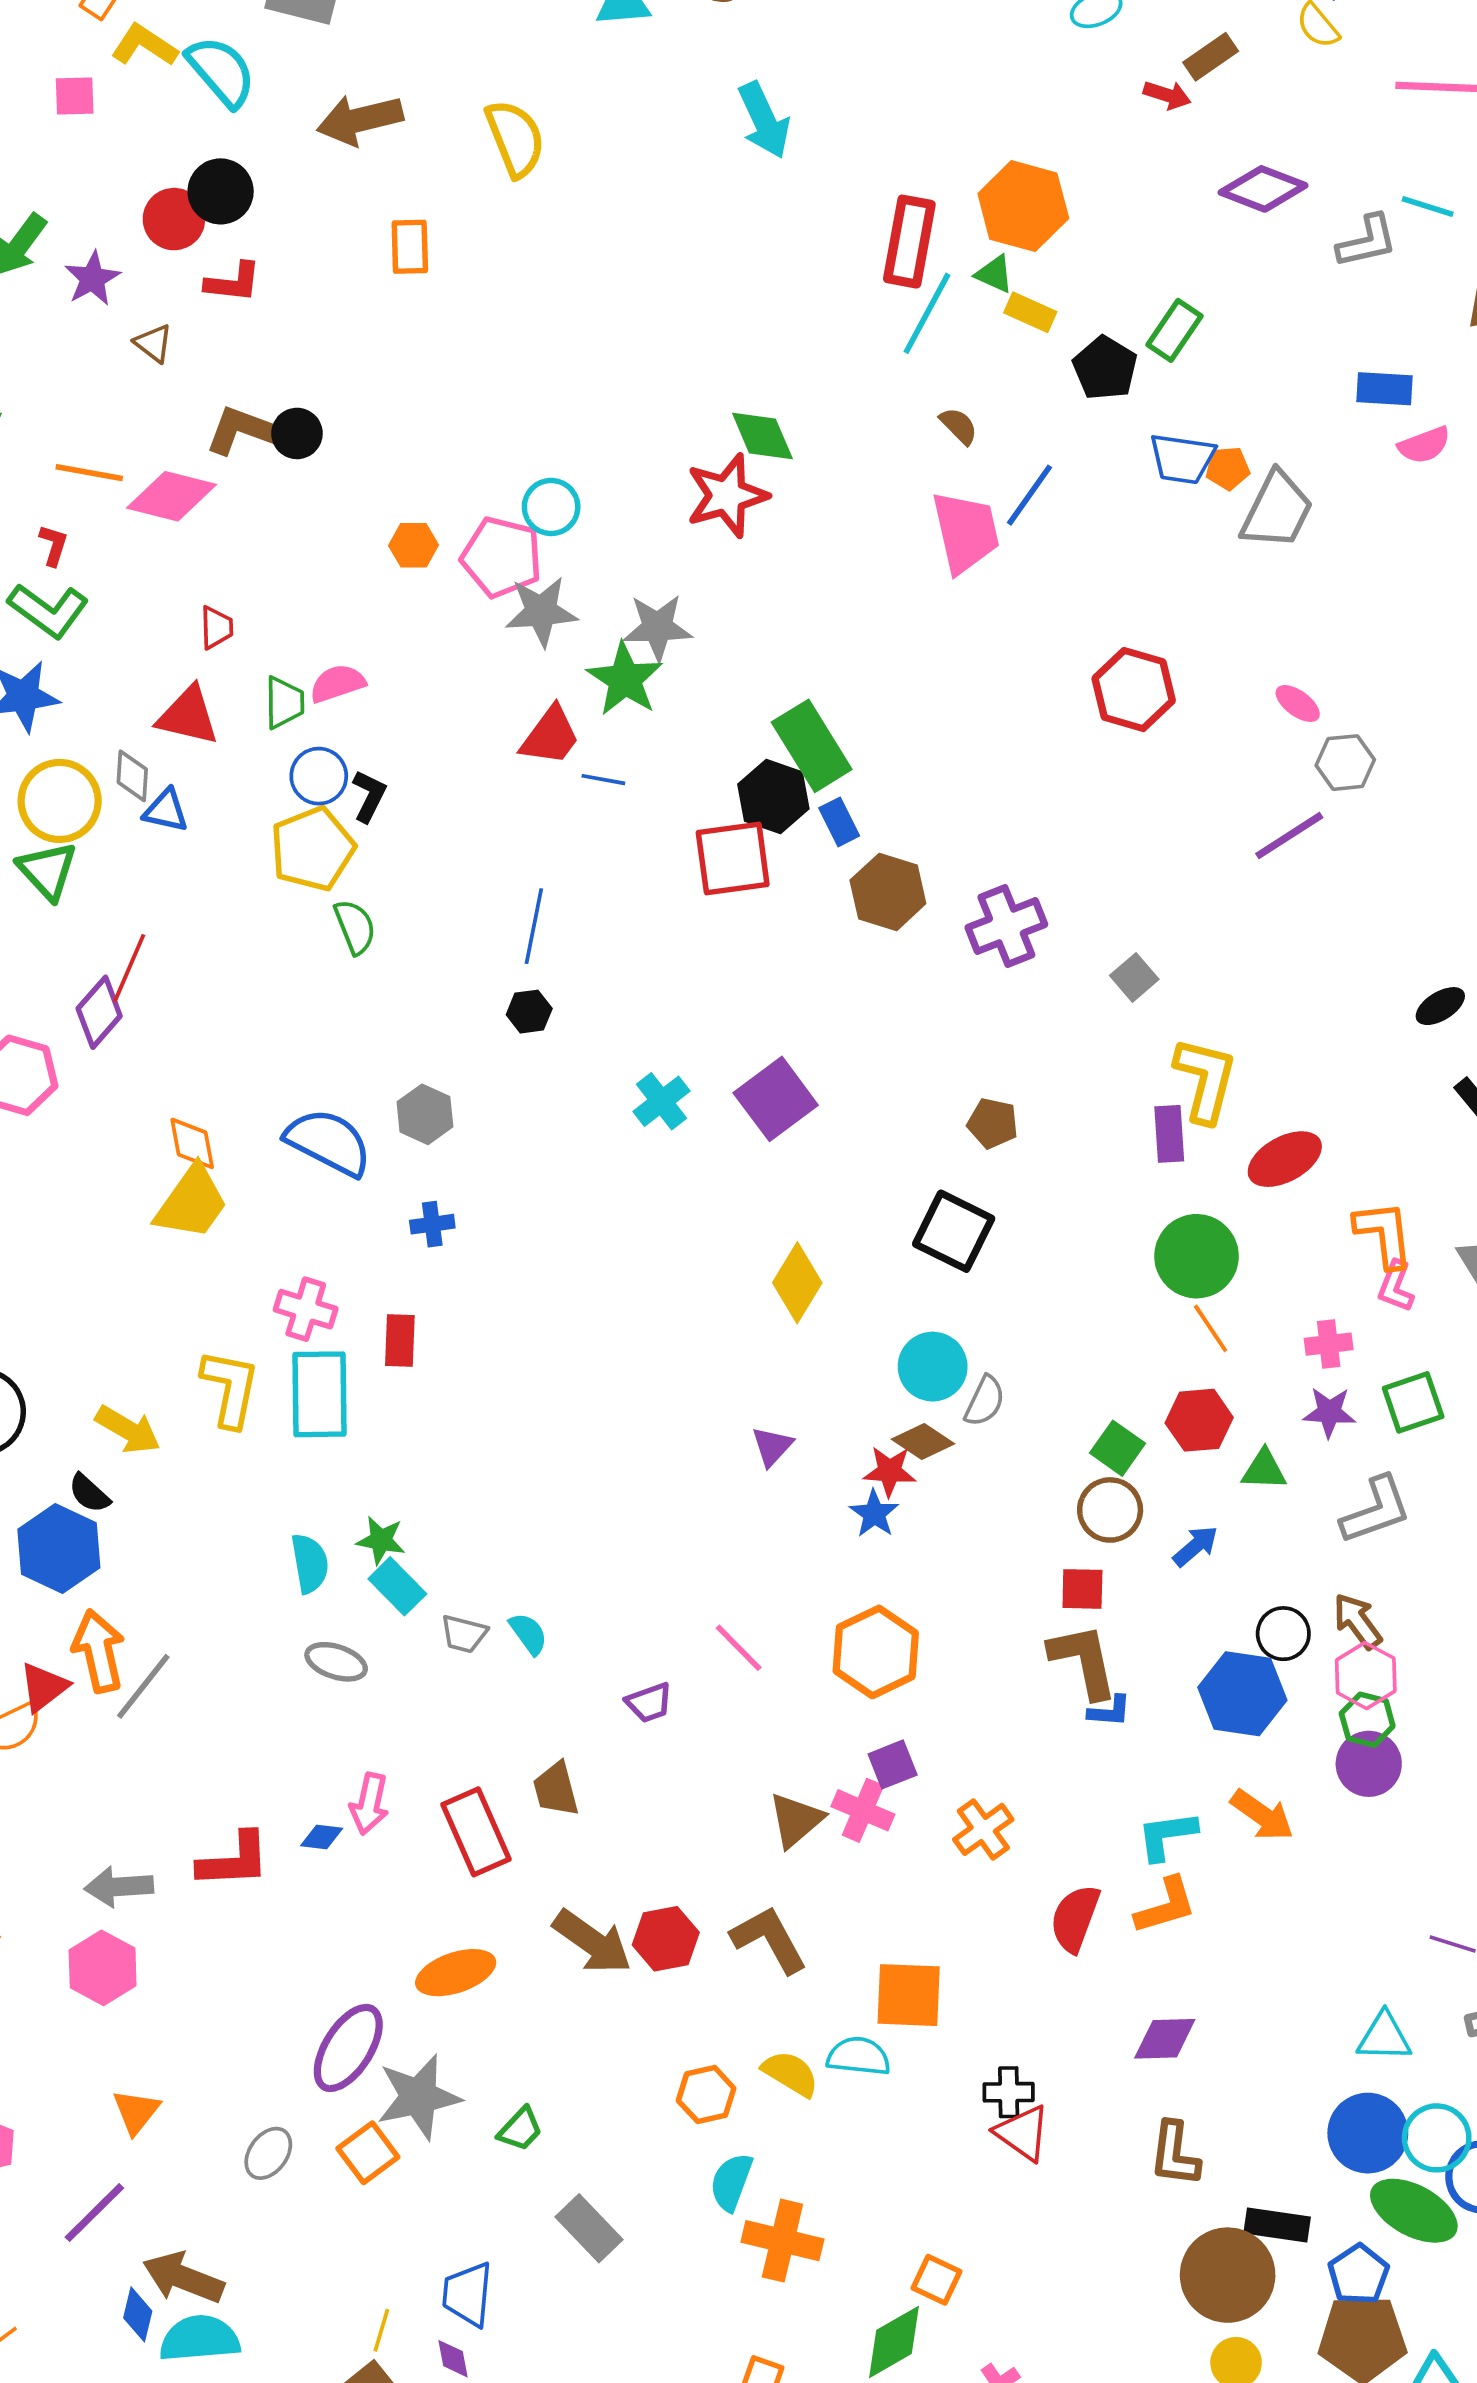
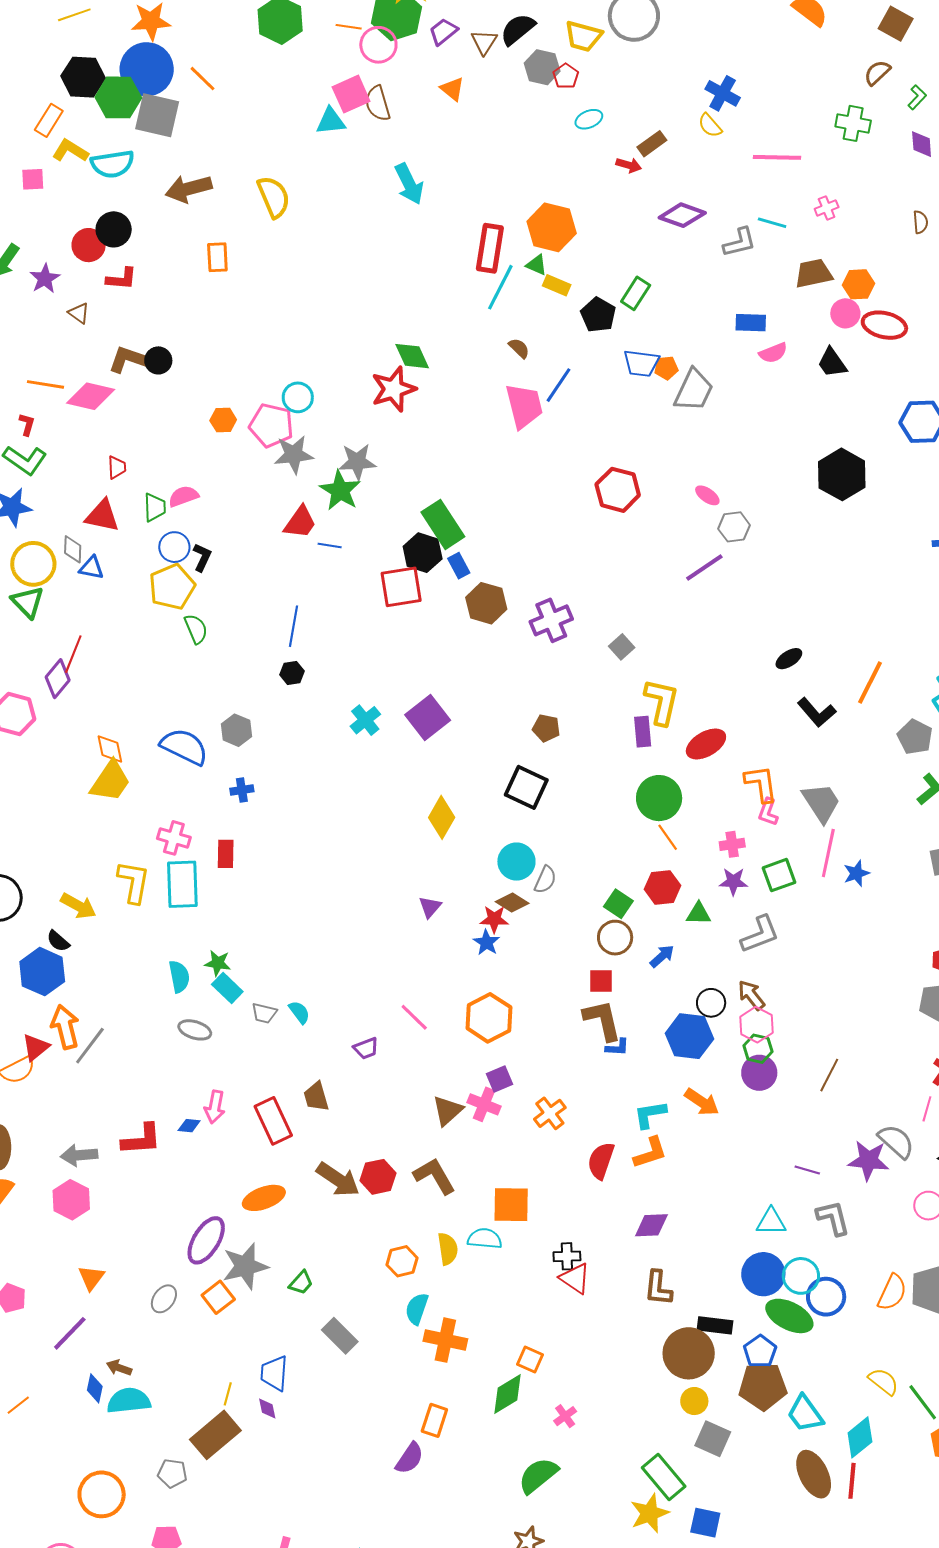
cyan semicircle: (221, 71) -> (112, 164), turned 123
yellow semicircle: (790, 2074) -> (448, 1249), turned 52
brown arrow: (183, 2278) -> (119, 1368), size x0.6

